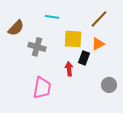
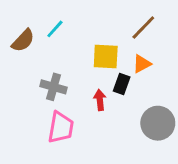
cyan line: (52, 17) -> (55, 29), moved, turned -56
gray cross: (37, 47) -> (54, 87), moved
gray circle: (109, 85) -> (158, 123), size x1.5

